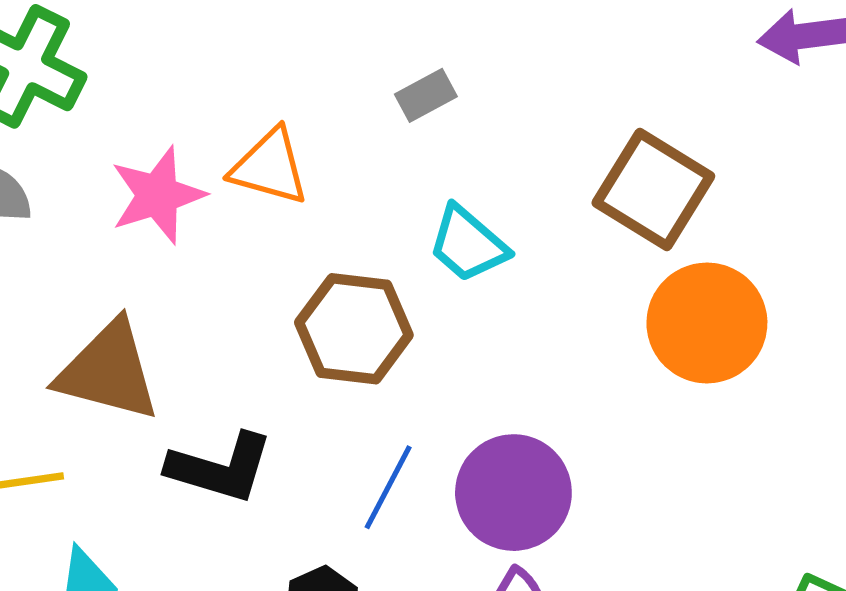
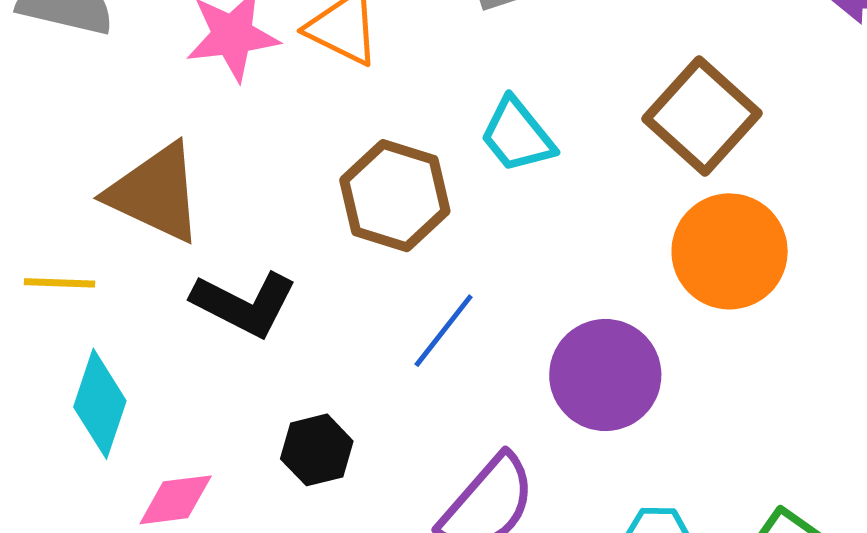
blue line: (388, 487) -> (444, 331), moved
purple circle: (513, 493) -> (605, 375), moved

